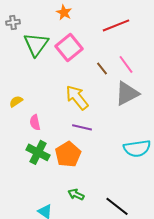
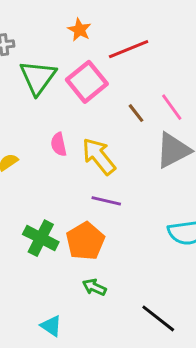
red line: (116, 25) -> (129, 49), moved
pink semicircle: (35, 122) -> (59, 144), moved
green arrow: (76, 194) -> (94, 287), moved

